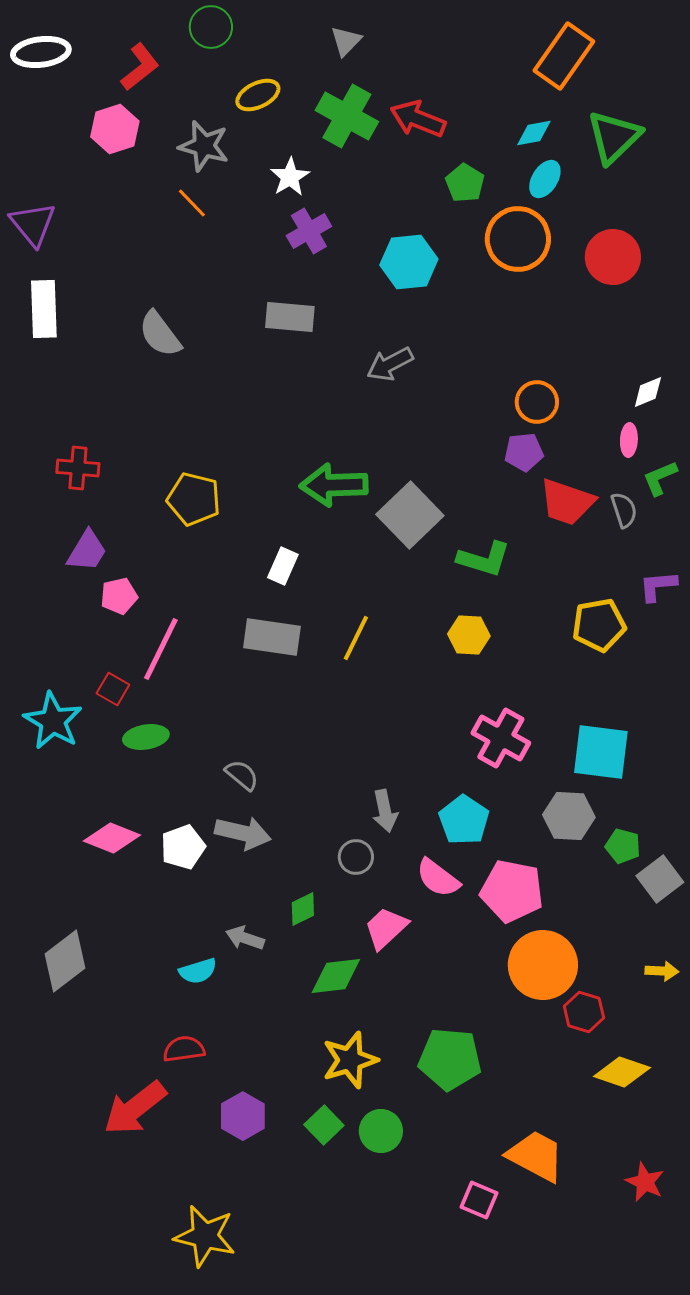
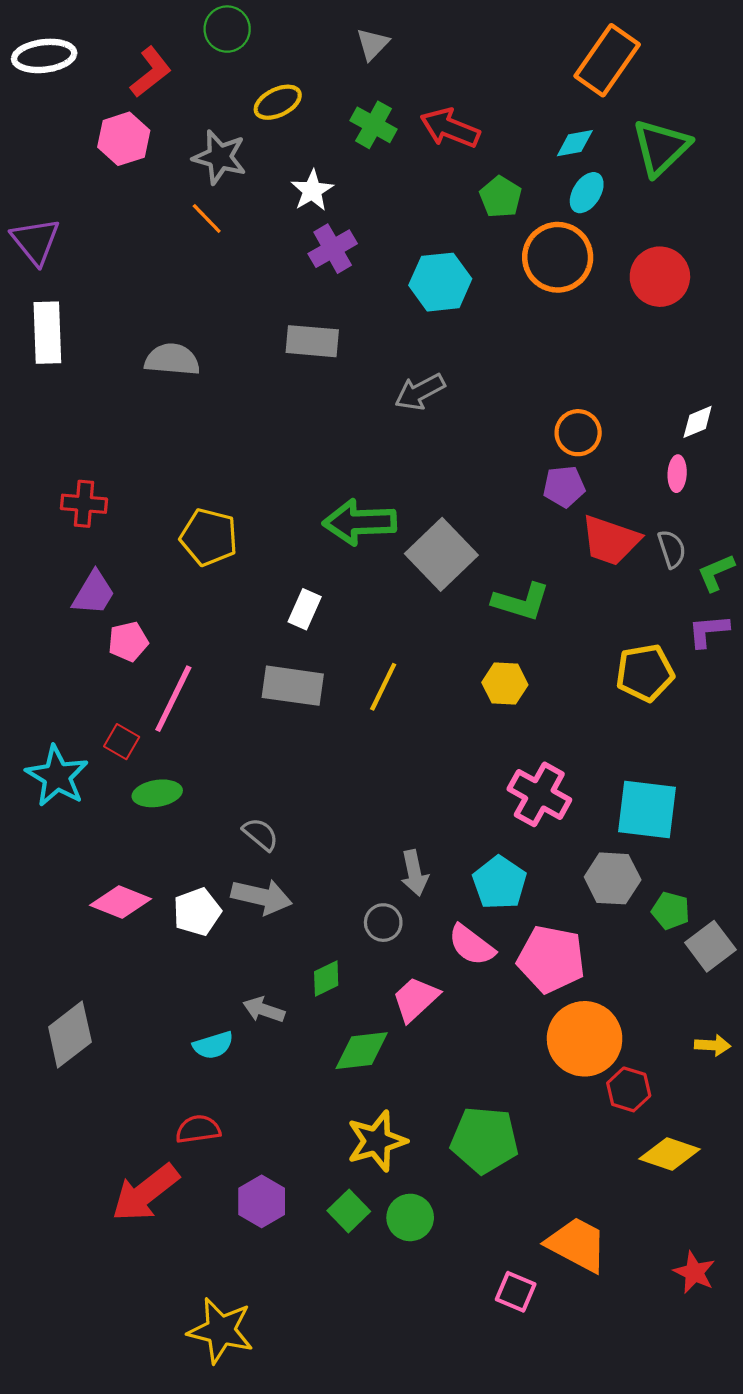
green cross: (347, 116) -> (374, 125), size x0.7
gray semicircle: (160, 334) -> (172, 360), turned 132
green L-shape: (660, 478) -> (716, 573), moved

